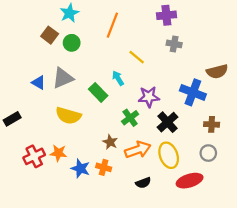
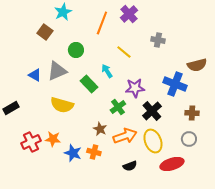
purple cross: (166, 15) -> (129, 14), moved, turned -36
green circle: (72, 43) -> (76, 50), moved

